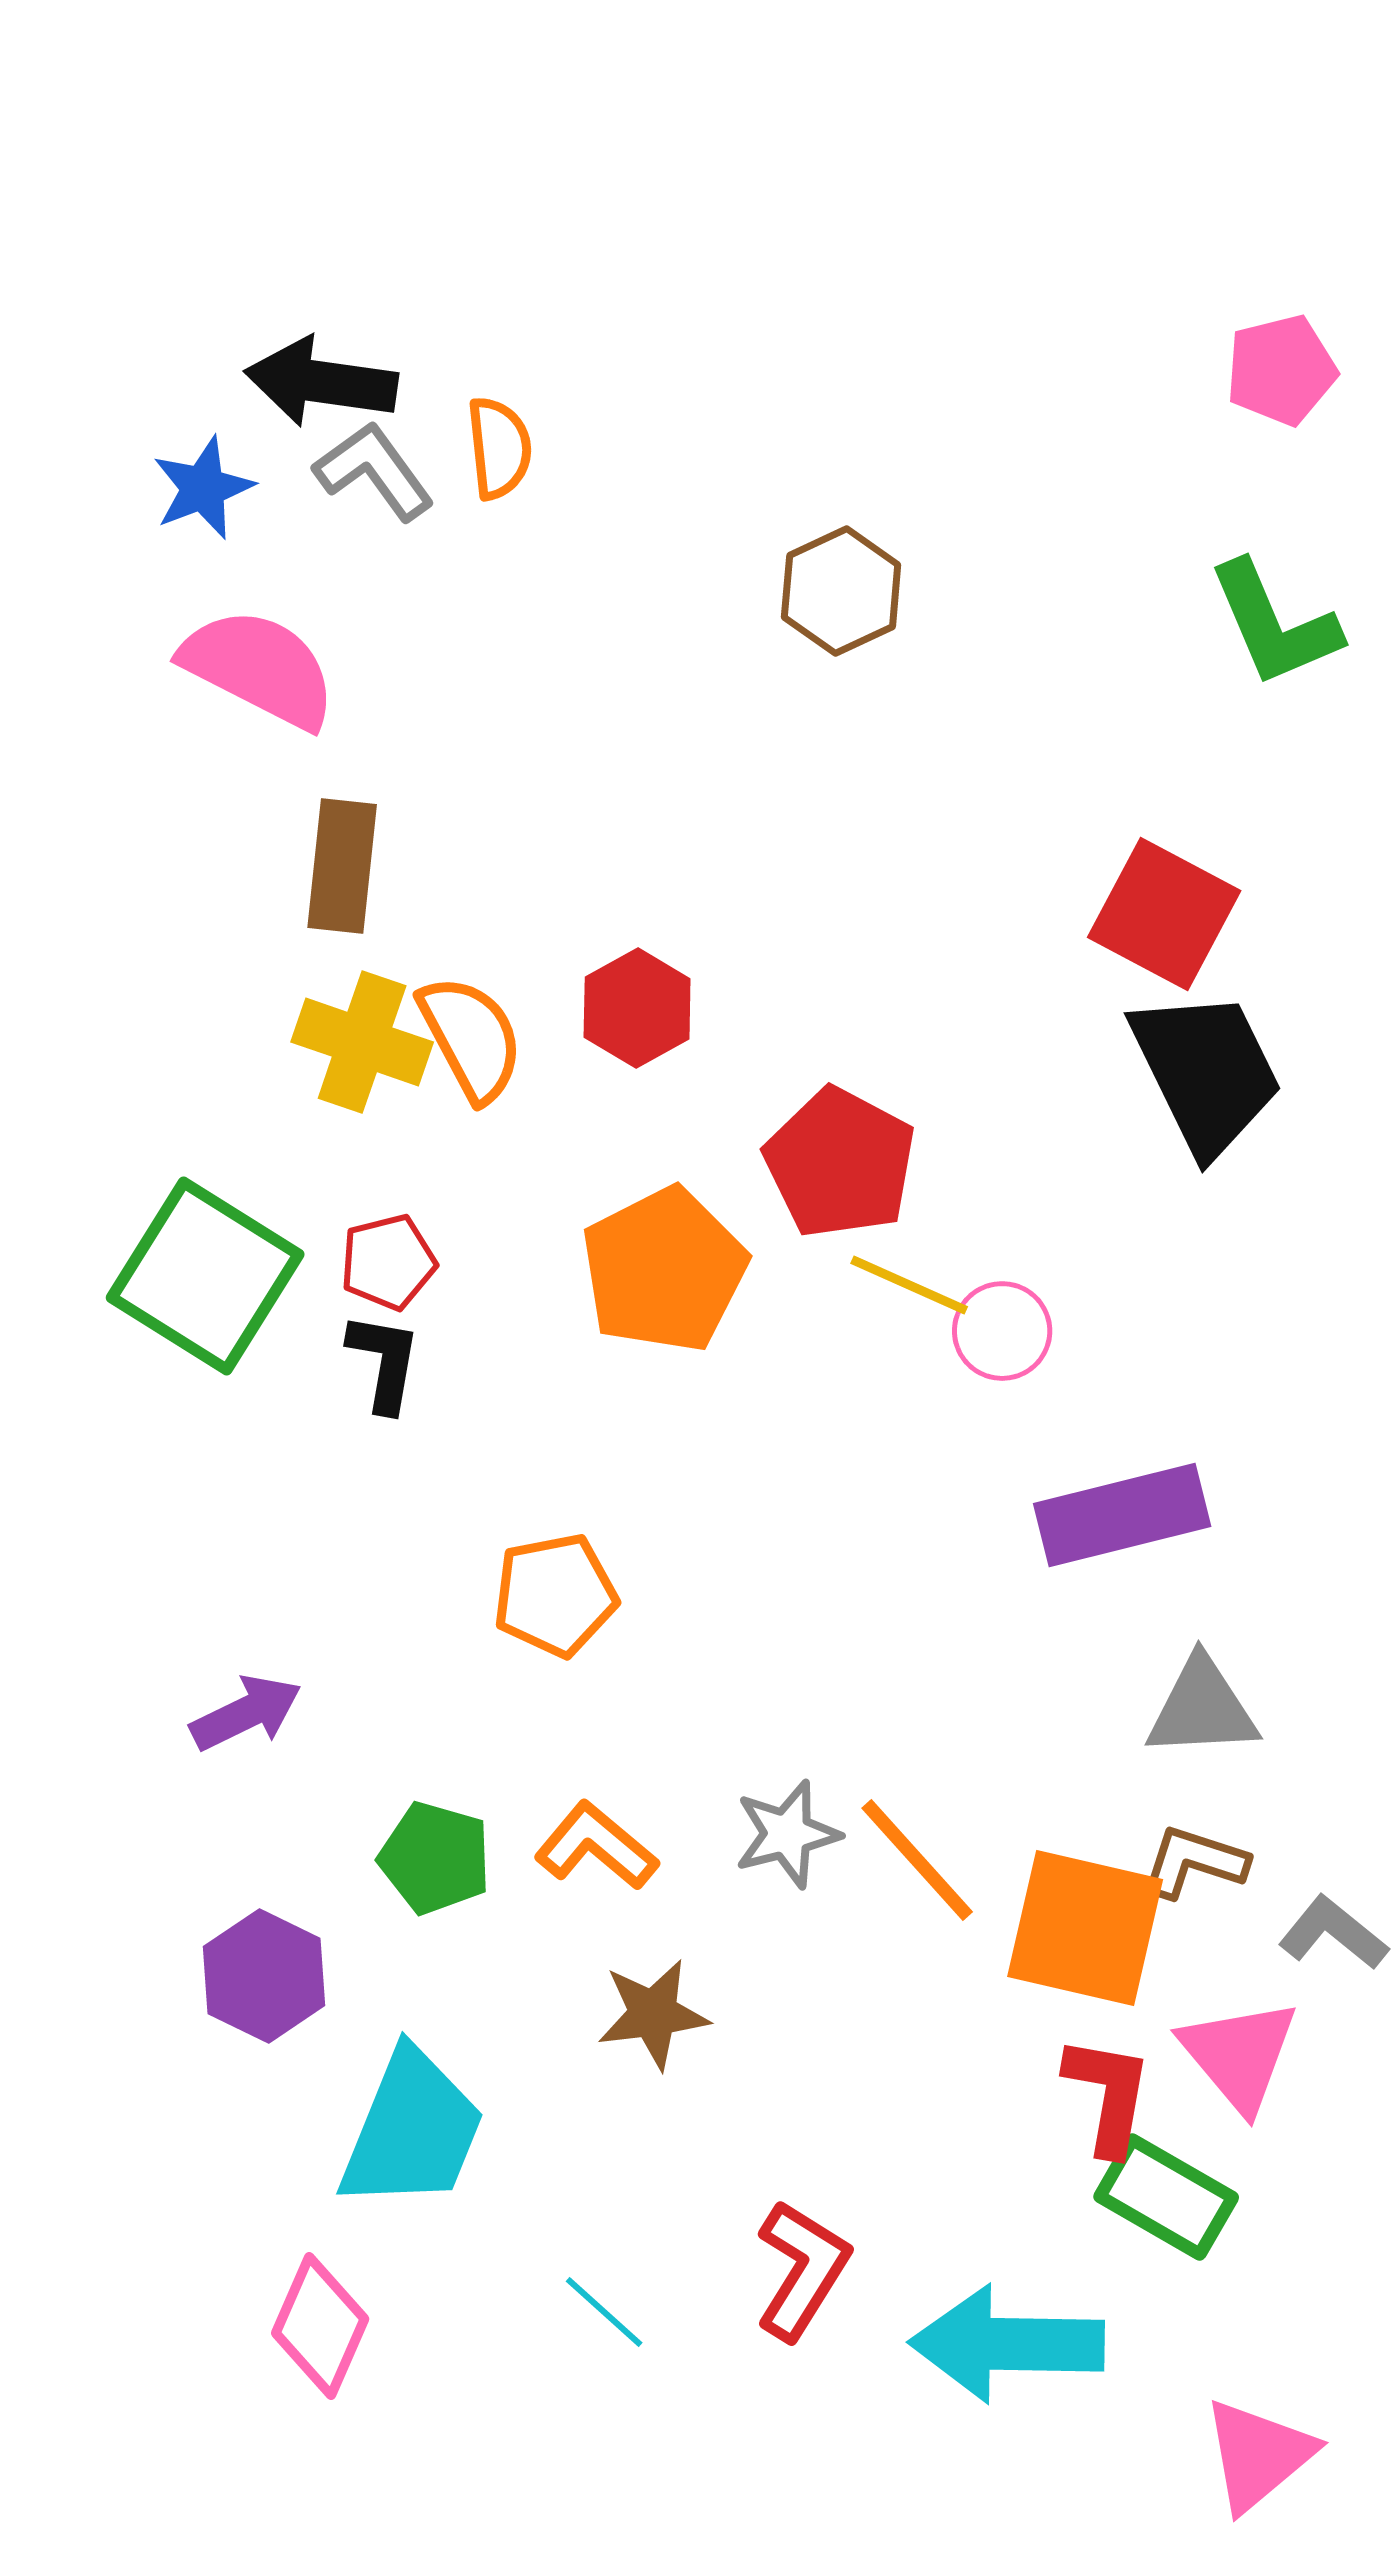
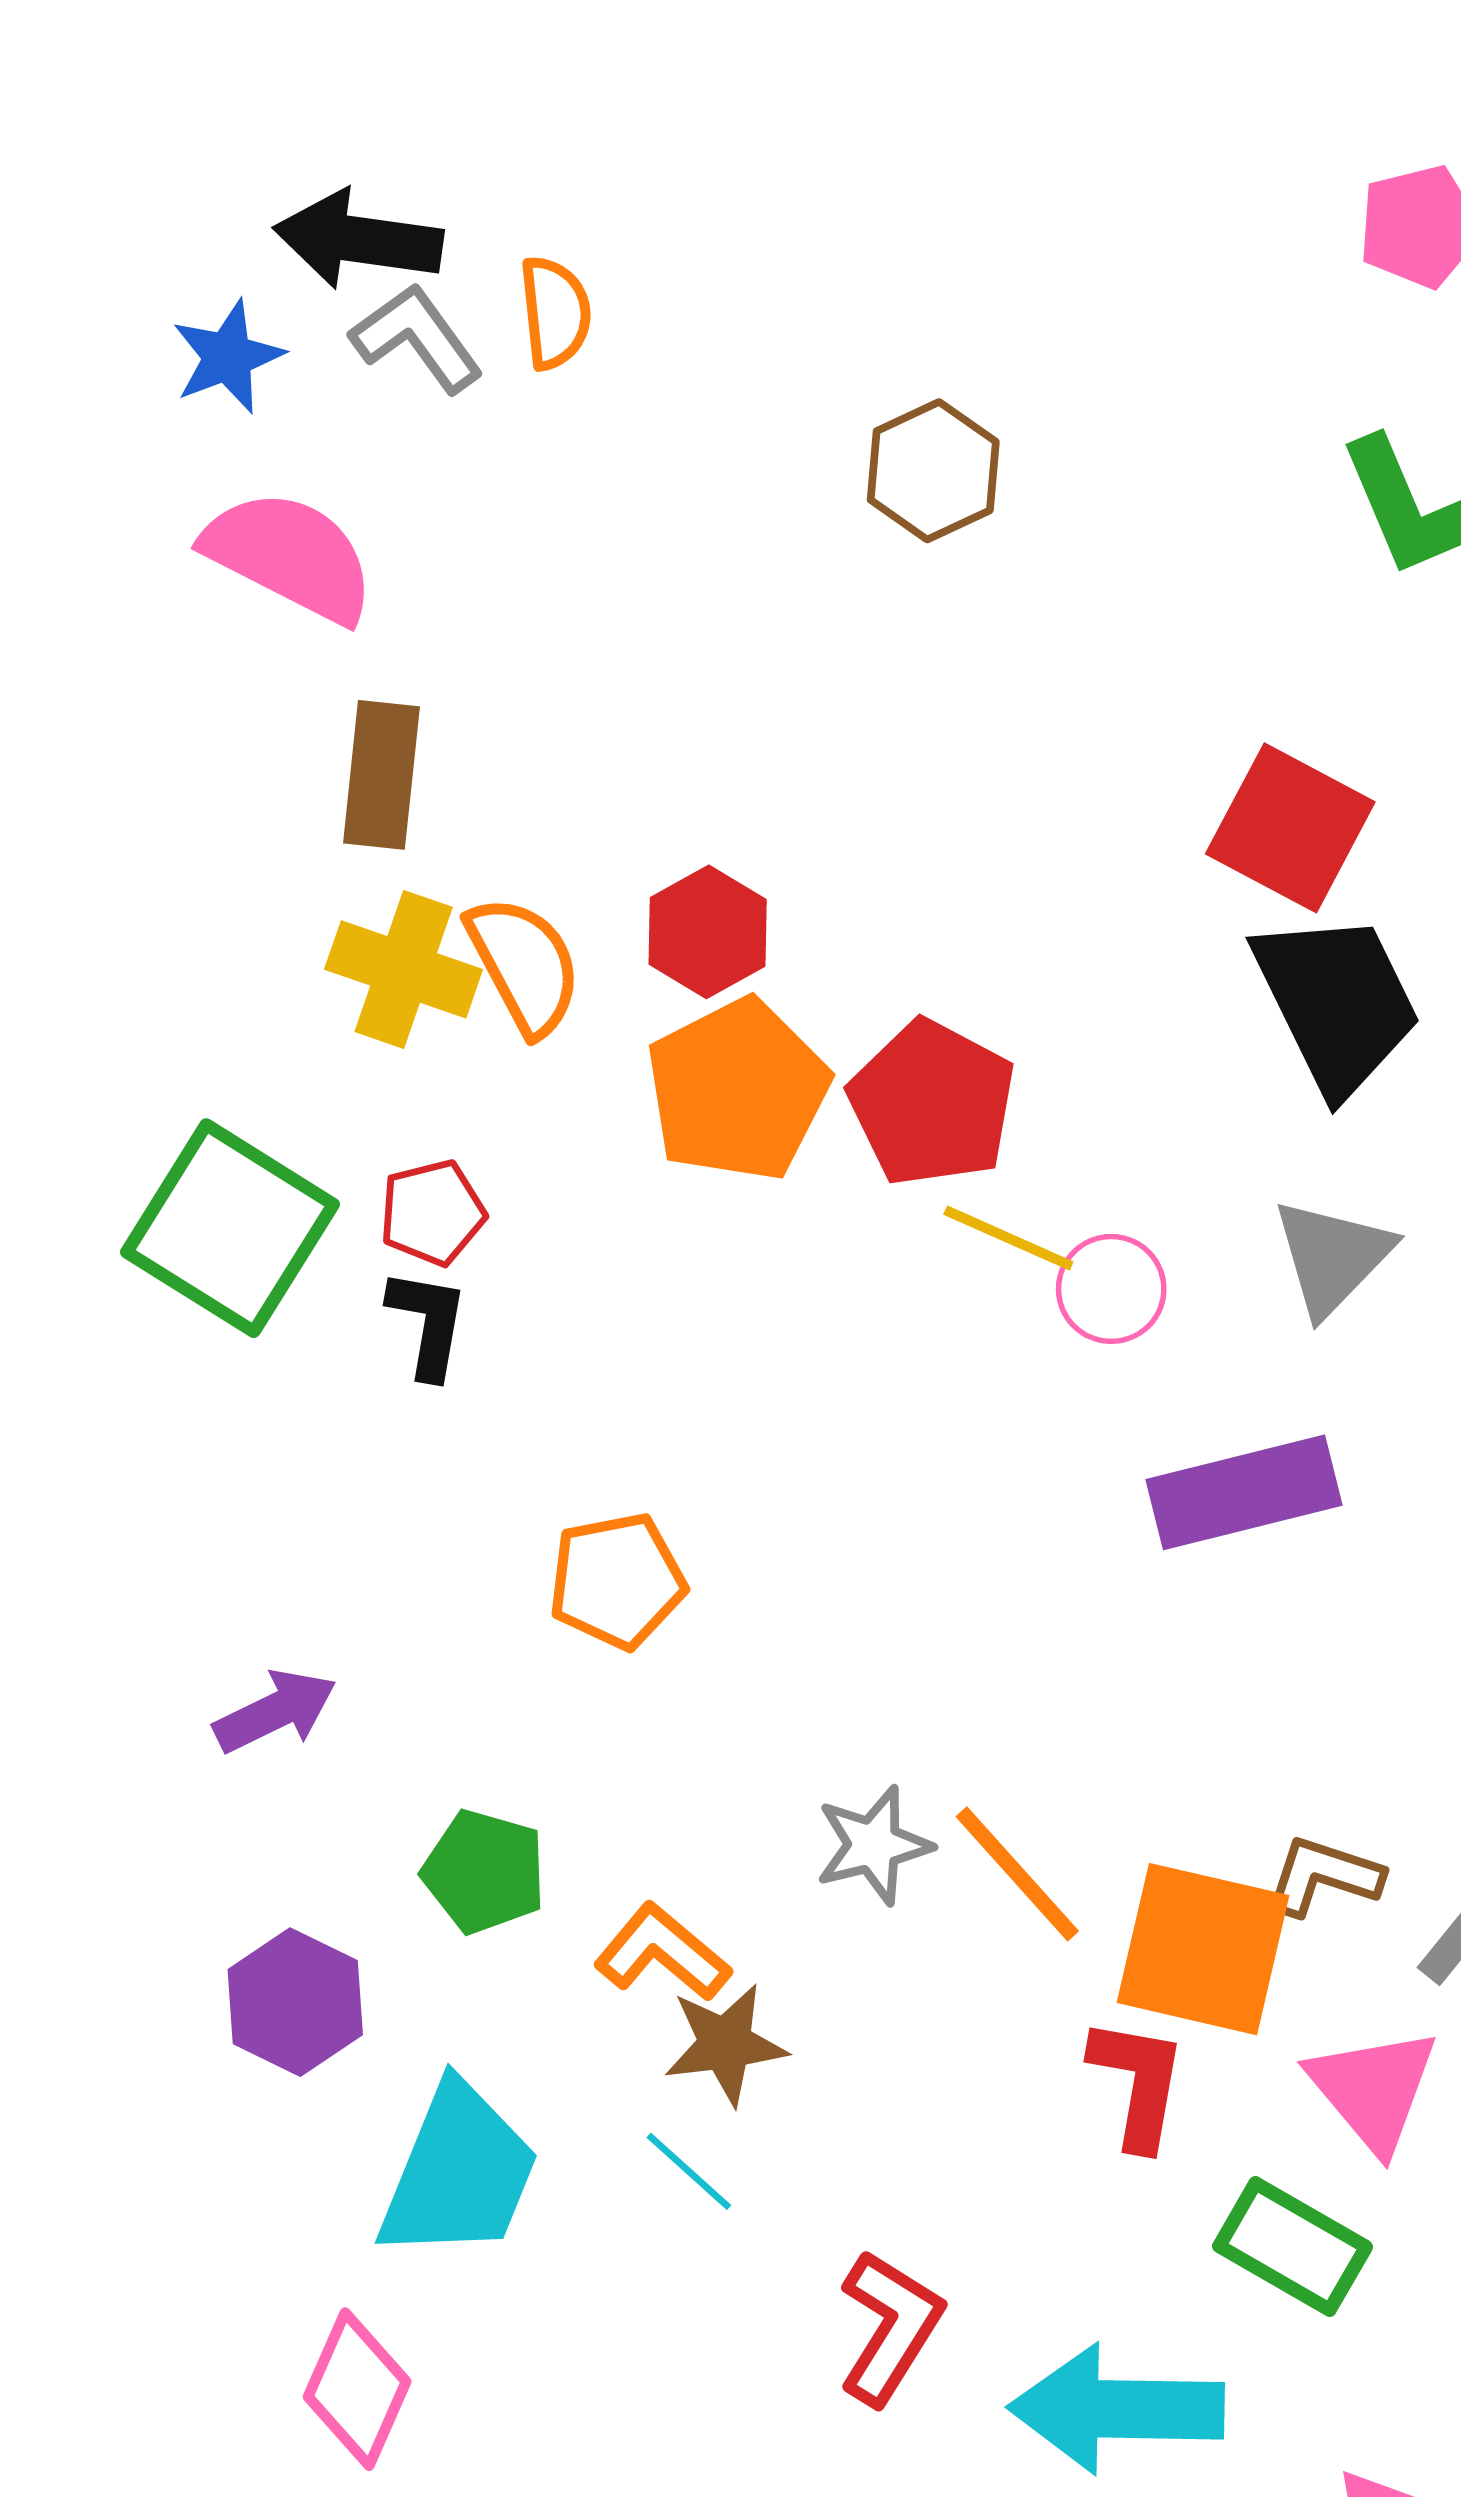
orange pentagon: (664, 1270) -> (737, 1090), moved
gray triangle: (1202, 1708) -> (1332, 1257), moved, turned -43
orange L-shape: (596, 1846) -> (662, 1952), moved
red L-shape: (1108, 2095) -> (1138, 2083), moved
cyan line: (604, 2312) -> (689, 2171), moved

